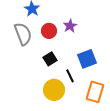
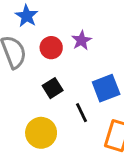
yellow circle: (54, 90) -> (41, 133), moved

